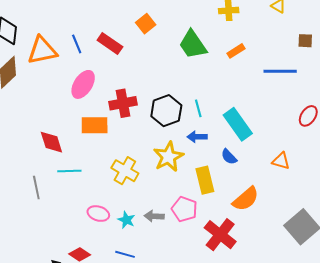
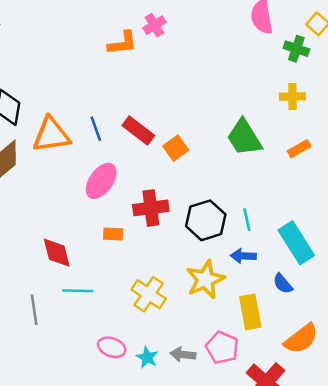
orange square: (146, 24) -> (176, 148), moved
orange rectangle: (95, 125) -> (113, 234), size x0.6

